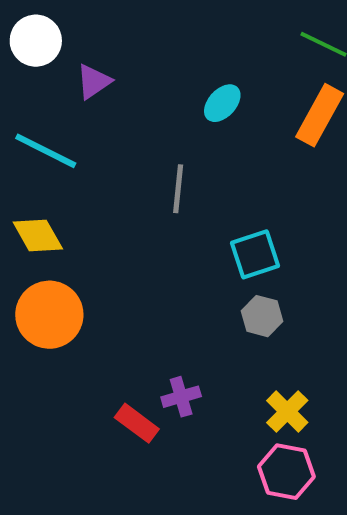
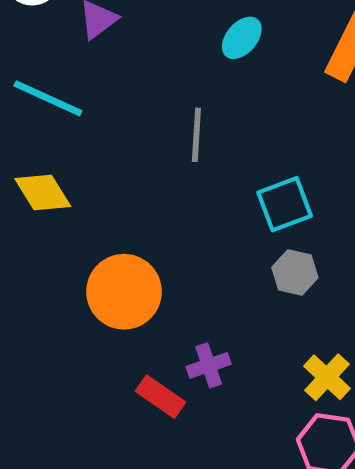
orange circle: (49, 315) -> (124, 292), moved

